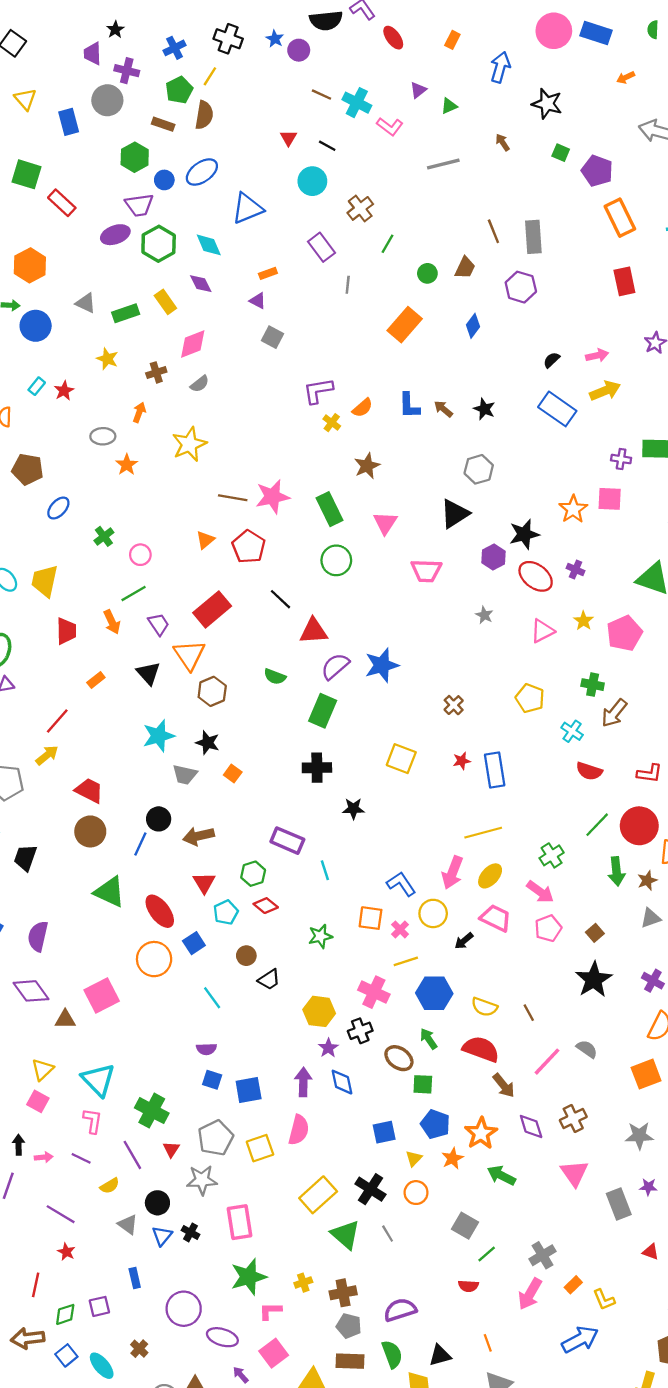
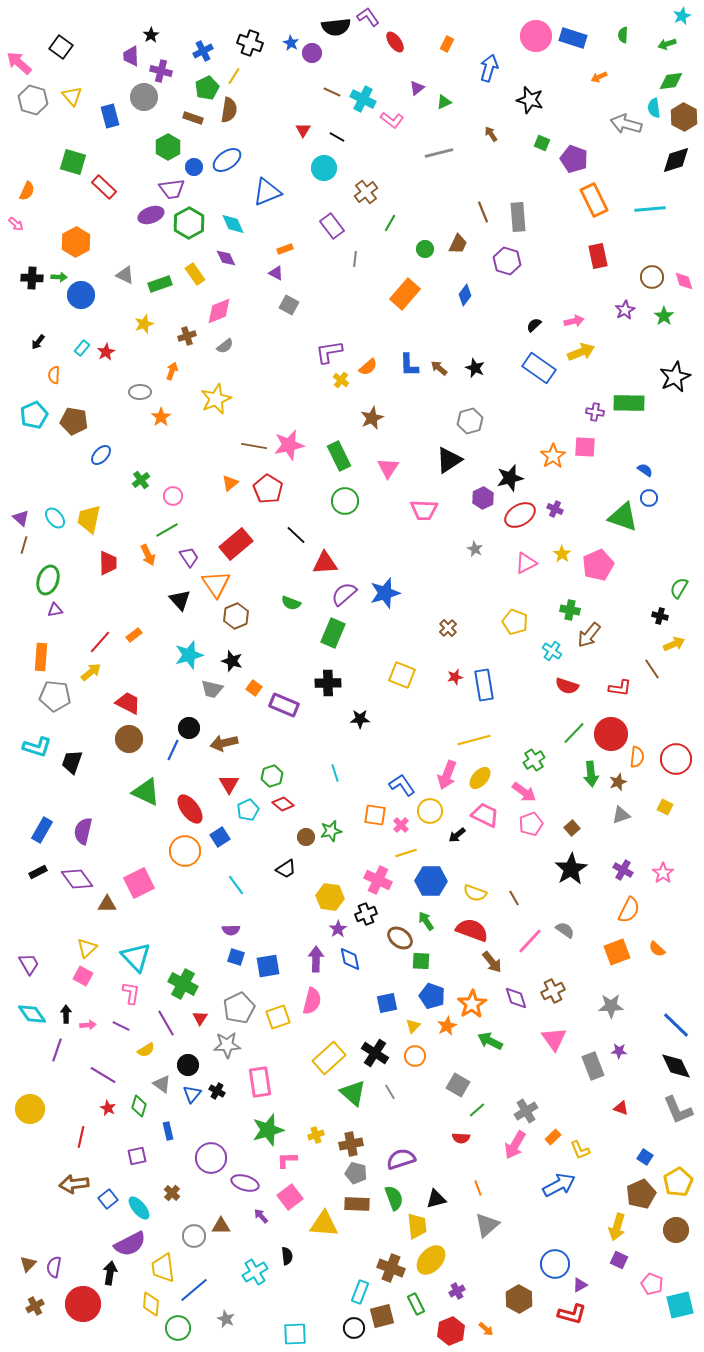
yellow star: (107, 359) -> (144, 324), turned 30
red ellipse: (536, 576) -> (520, 515), turned -68
orange rectangle: (96, 680) -> (134, 635), moved
purple rectangle: (287, 841) -> (284, 705), moved
brown circle: (246, 956) -> (306, 837), moved
green diamond: (65, 1314) -> (139, 1106), moved, turned -55

